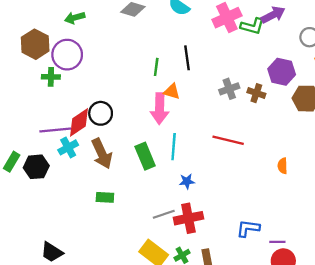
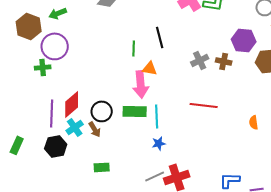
brown hexagon: (35, 44) -> (29, 26), moved
black circle: (101, 113) -> (102, 111), moved
purple line: (55, 130) -> (52, 113), turned -76
cyan cross: (68, 147) -> (75, 127), moved
brown arrow: (102, 154) -> (95, 129), size x0.6
green rectangle: (145, 156) -> (135, 111), moved, turned -60
black hexagon: (36, 167) -> (56, 146), moved
blue star: (187, 181) -> (159, 143), moved

